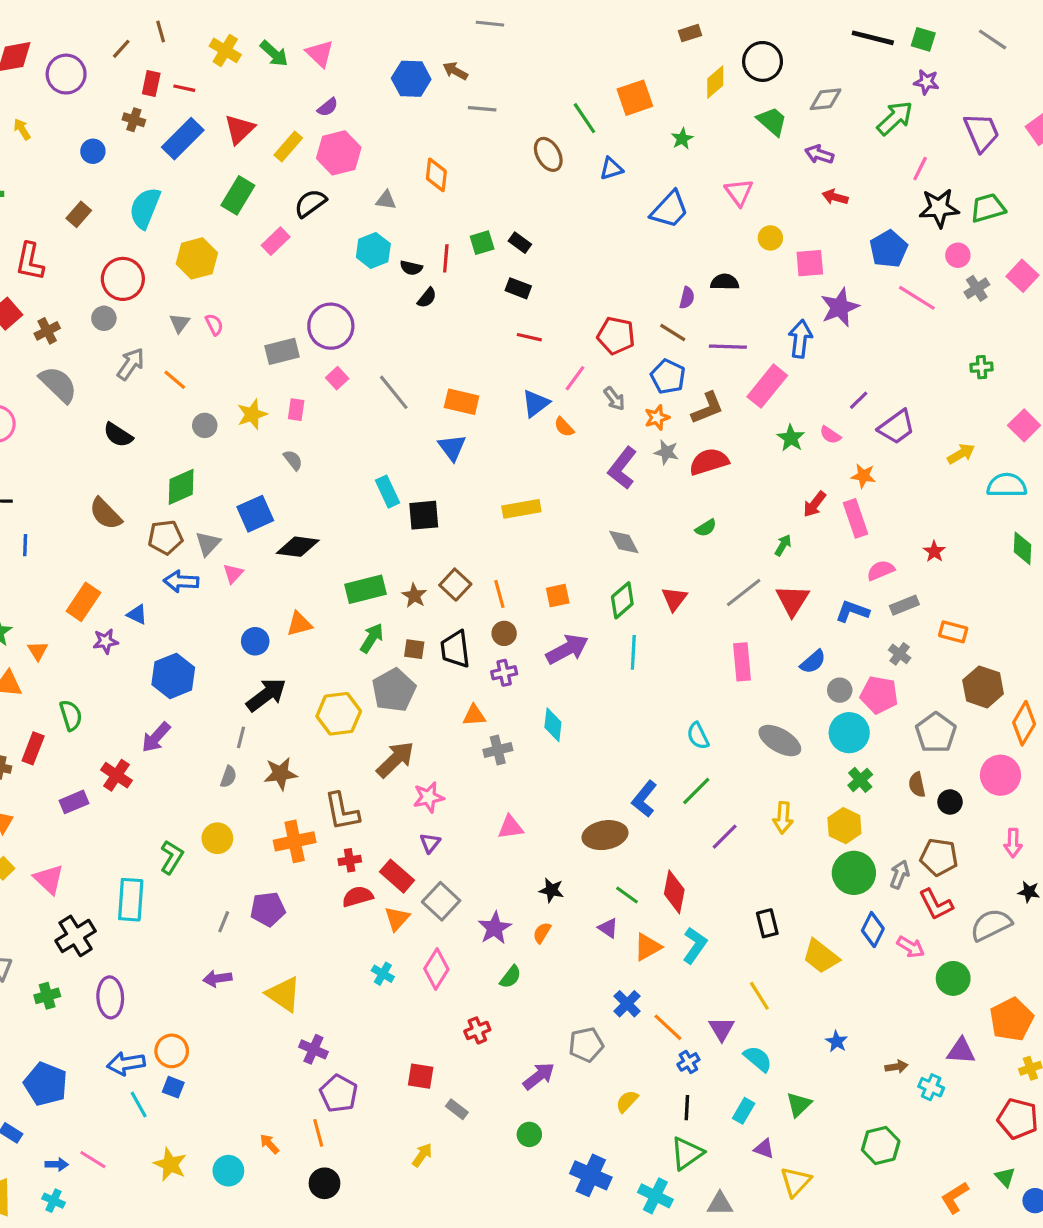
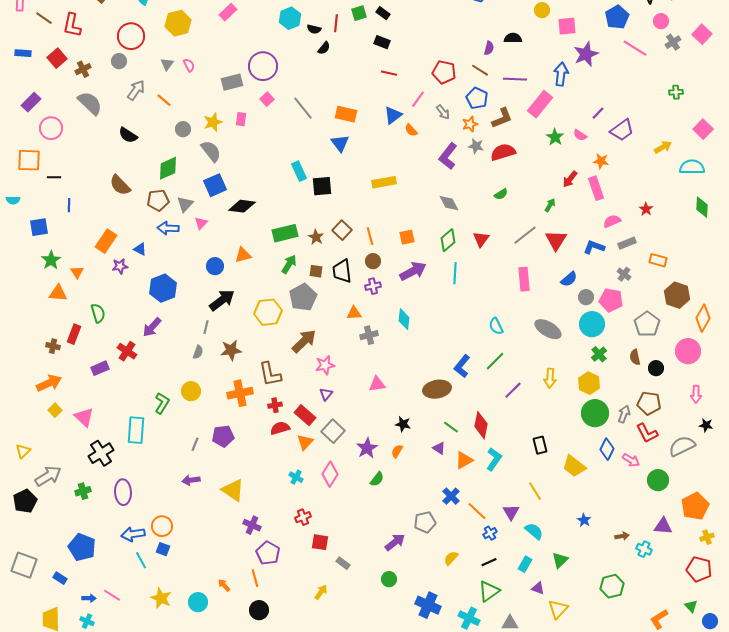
gray semicircle: (293, 460) -> (211, 151), moved, size x1.6
red cross: (477, 1030) -> (303, 517), moved
black line: (687, 1108) -> (489, 562), turned 63

